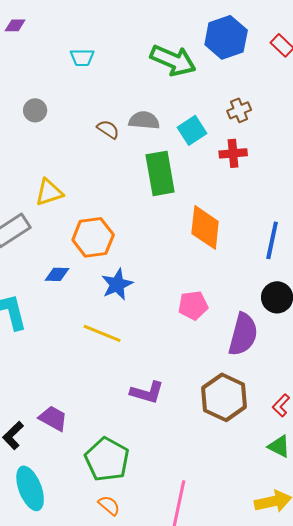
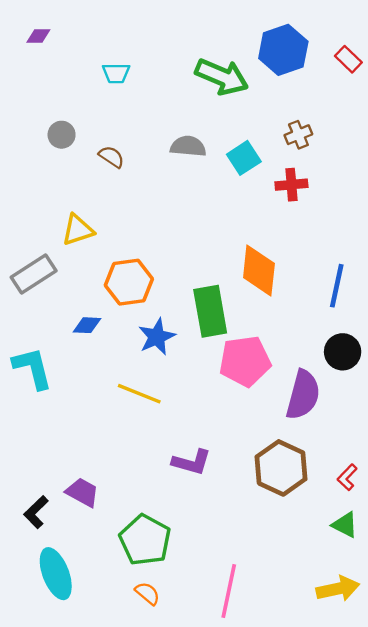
brown semicircle: (108, 129) -> (111, 157), moved
green rectangle: (160, 173) -> (210, 311), moved
pink pentagon: (193, 305) -> (245, 361), size x1.5

